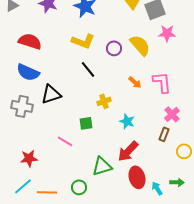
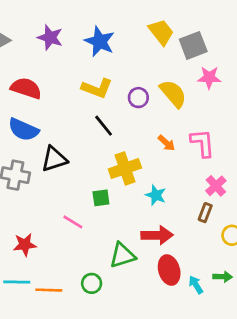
yellow cross: (104, 101) -> (125, 168), size x1.6
red arrow: (128, 151) -> (157, 235), turned -135
cyan line: (23, 186) -> (17, 282), turned 42

